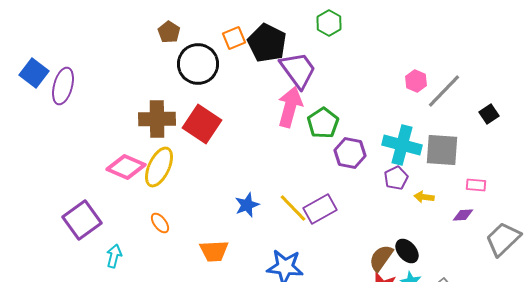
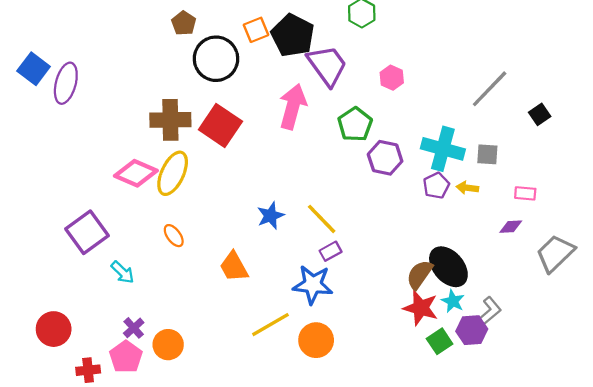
pink hexagon: (416, 81) -> (392, 78), moved
pink arrow: (290, 107) -> (293, 107), moved
gray square: (442, 150) -> (487, 154), size x0.6
yellow arrow: (424, 197) -> (467, 188), moved
purple rectangle: (320, 209) -> (331, 251), moved, size x0.6
orange trapezoid: (214, 251) -> (234, 267), turned 64
black ellipse: (407, 251) -> (448, 267), size x1.5
cyan arrow: (114, 256) -> (123, 272), turned 120

